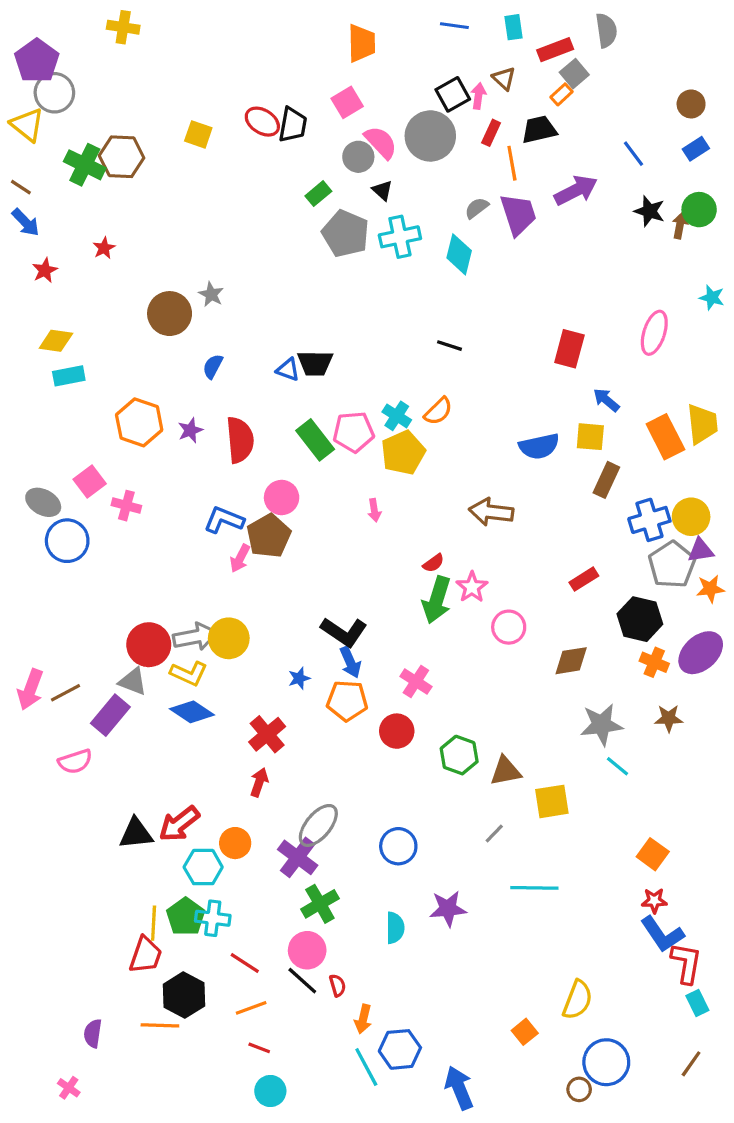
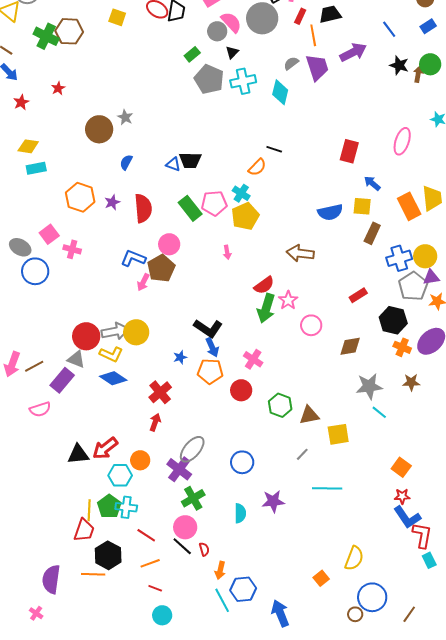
black triangle: (382, 190) -> (232, 52), turned 32
orange semicircle: (438, 411) -> (257, 167), moved
red semicircle: (434, 563) -> (264, 285), size x1.5
purple semicircle: (93, 1033) -> (51, 579), size x1.6
brown line: (691, 1064) -> (409, 614), moved

